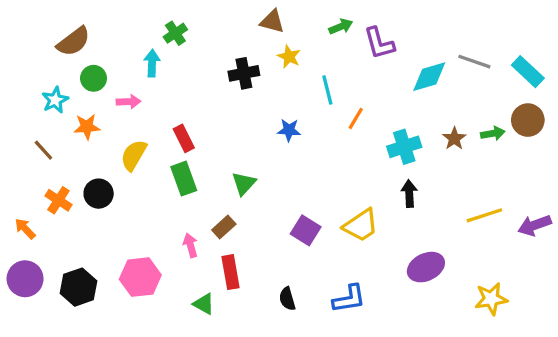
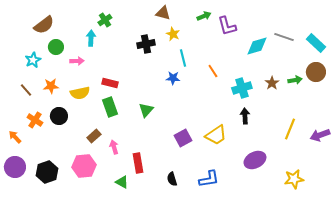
cyan line: (327, 90) -> (183, 58), moved
orange line: (356, 118) -> (213, 71), turned -64
orange star: (87, 127) -> (51, 86), moved
red rectangle: (184, 138) -> (110, 83), turned -49
yellow semicircle: (134, 155) -> (80, 93), turned -132
yellow line: (484, 215) -> (290, 129), turned -50
brown rectangle: (224, 227) -> (94, 136), moved
purple square: (306, 230) -> (183, 138), turned 30

